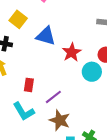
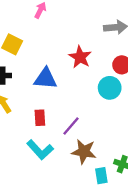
blue triangle: (46, 36) -> (45, 79), moved
red star: (72, 52) -> (80, 57), moved

